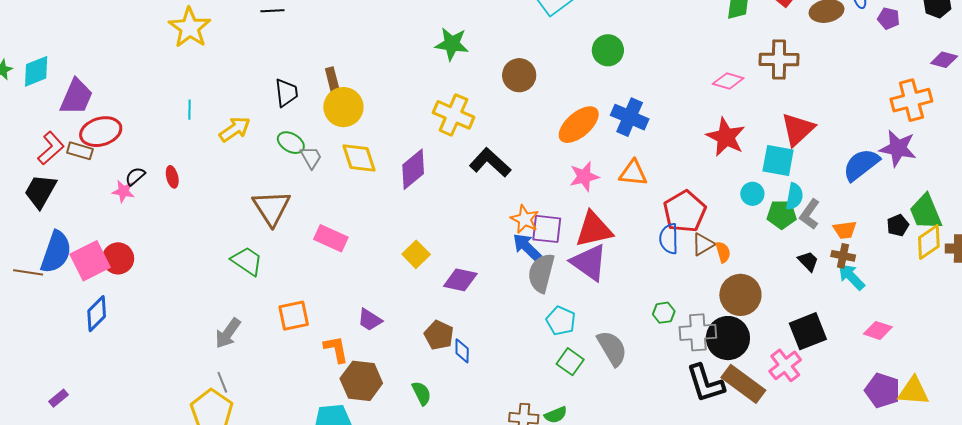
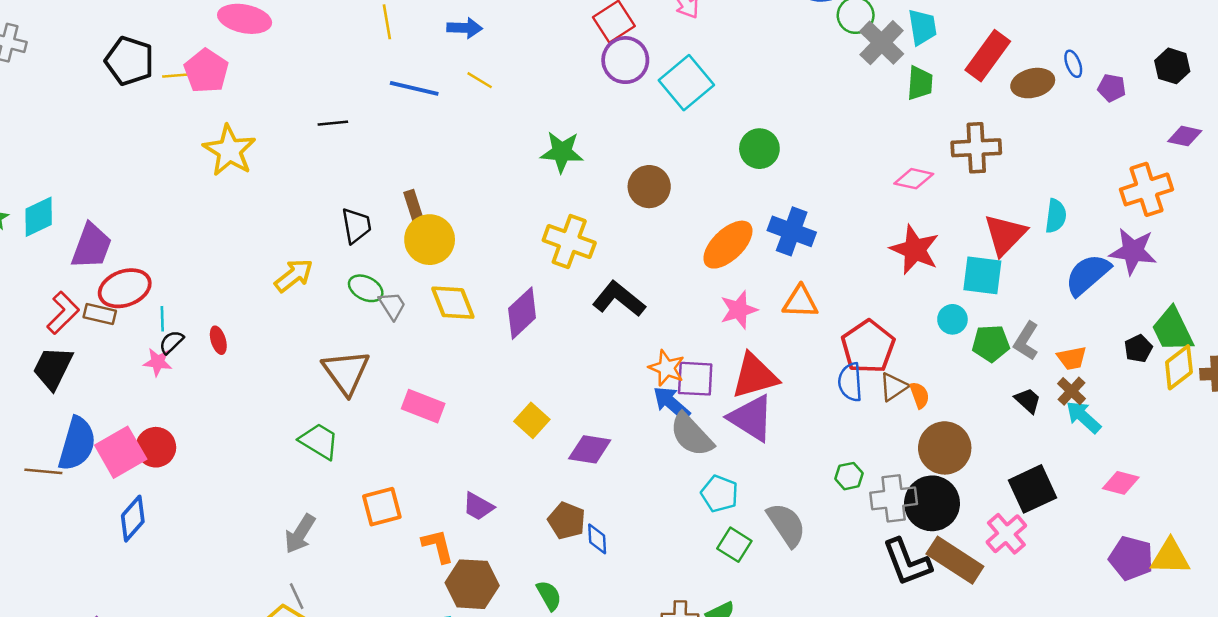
cyan line: (189, 110) -> (162, 319), moved
cyan semicircle: (794, 196) -> (1056, 216), moved
brown cross: (843, 256) -> (1071, 391), turned 35
gray semicircle: (541, 273) -> (691, 435), turned -54

